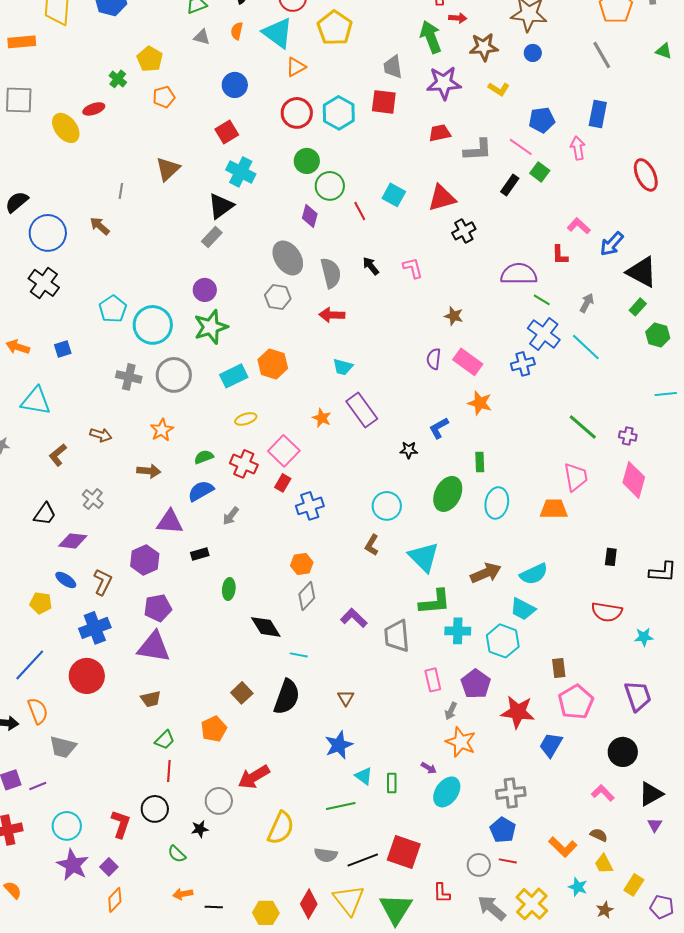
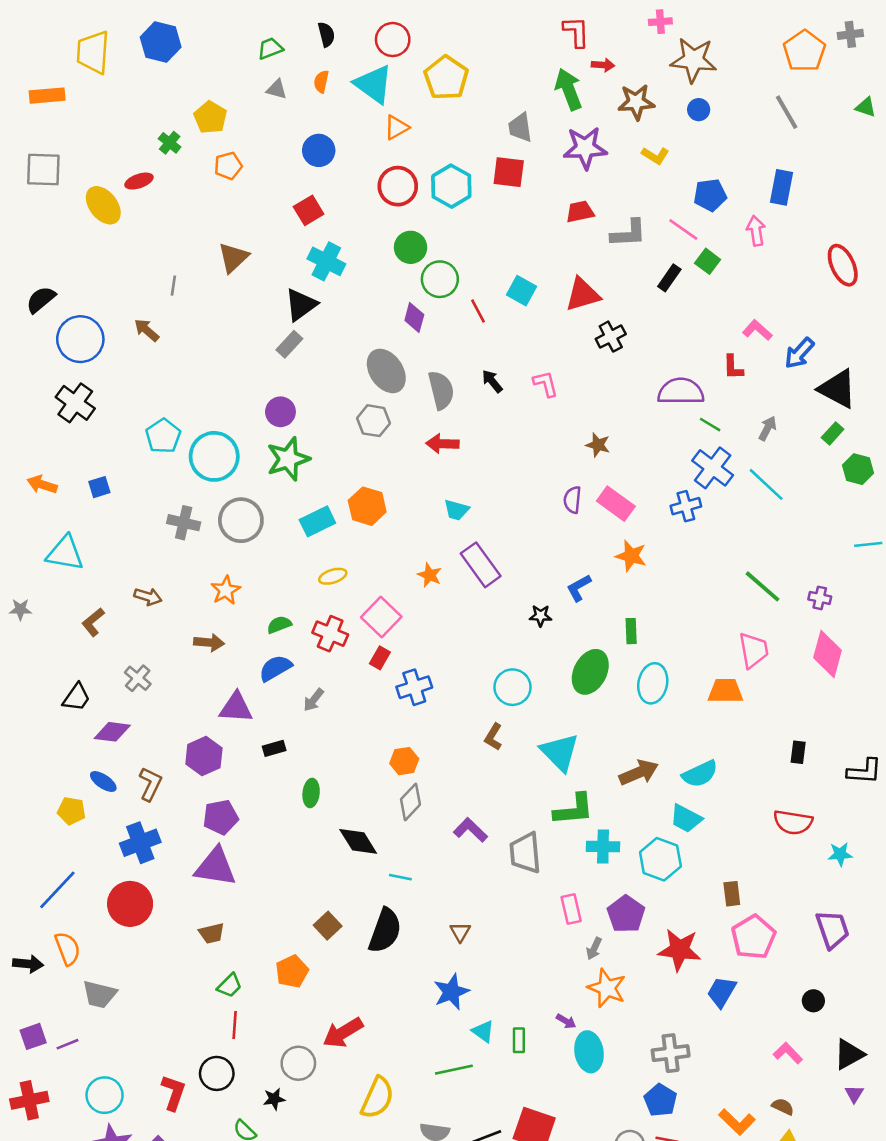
black circle: (623, 752) -> (813, 1001), size x0.6
cyan ellipse: (447, 792) -> (589, 1052), turned -44

